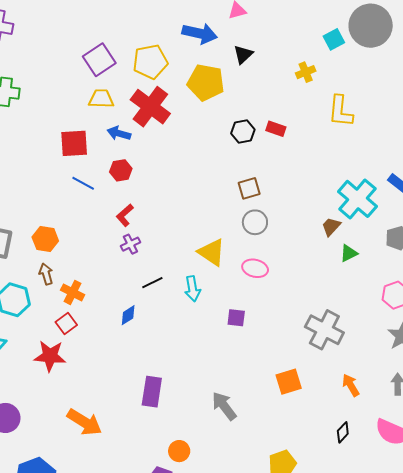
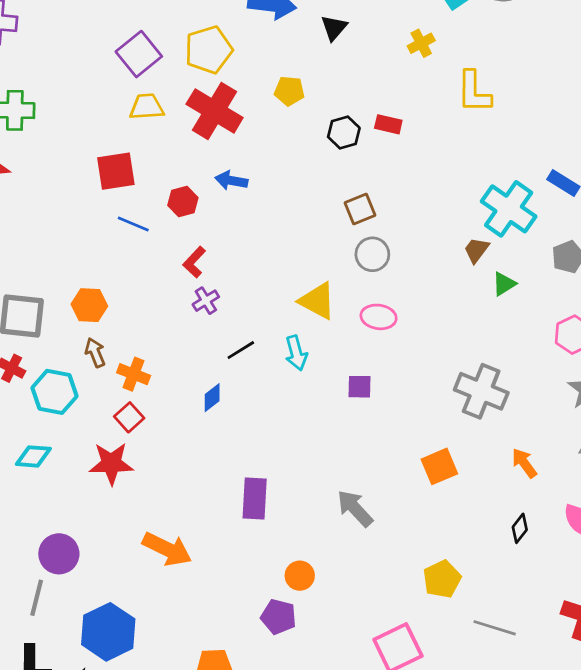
yellow pentagon: (206, 82) -> (289, 91), moved, size x0.6
blue arrow: (119, 133) -> (231, 181), moved

